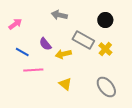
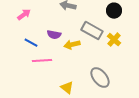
purple semicircle: (45, 44) -> (54, 35), turned -40
yellow triangle: (65, 84) -> (67, 88), moved
gray ellipse: (106, 87) -> (100, 78), moved

